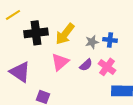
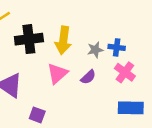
yellow arrow: (65, 34) -> (63, 40), turned -30
pink cross: (107, 67) -> (125, 72), moved

